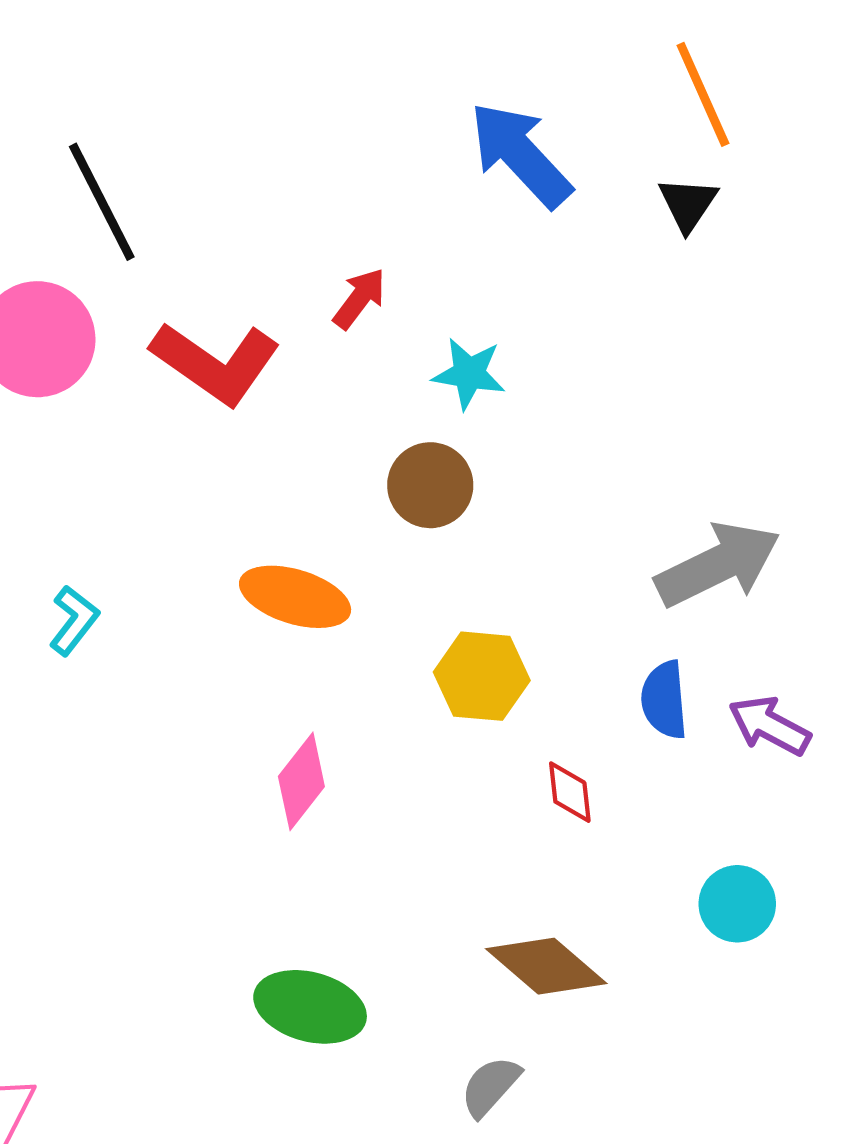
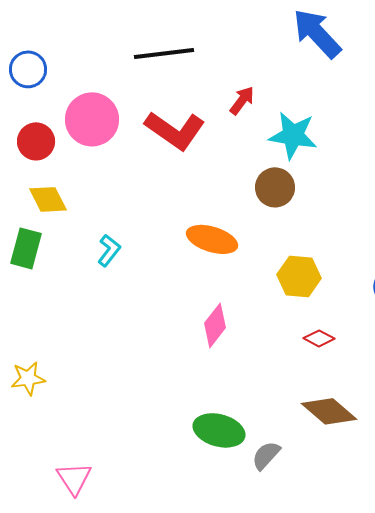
black line: (102, 202) -> (164, 53), moved, turned -70
cyan star: (469, 374) -> (293, 135), size x1.4
red diamond: (570, 792) -> (319, 338), moved, turned -56
gray semicircle: (490, 1086) -> (266, 455), moved

